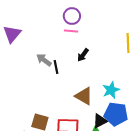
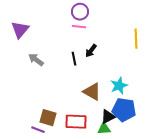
gray arrow: (44, 60) -> (36, 60), moved
black line: (56, 67) -> (74, 59), moved

